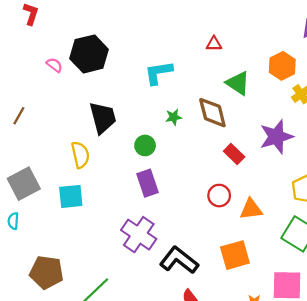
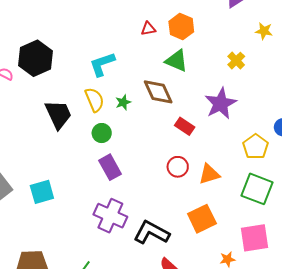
orange hexagon: (282, 66) -> (181, 27), moved
yellow semicircle: (80, 155) -> (94, 100), moved

